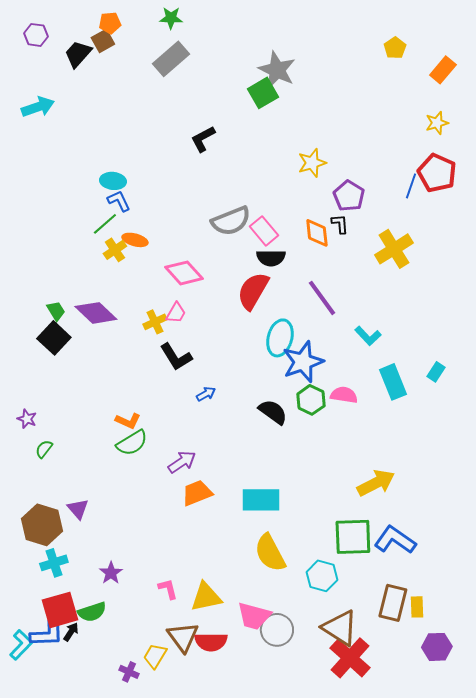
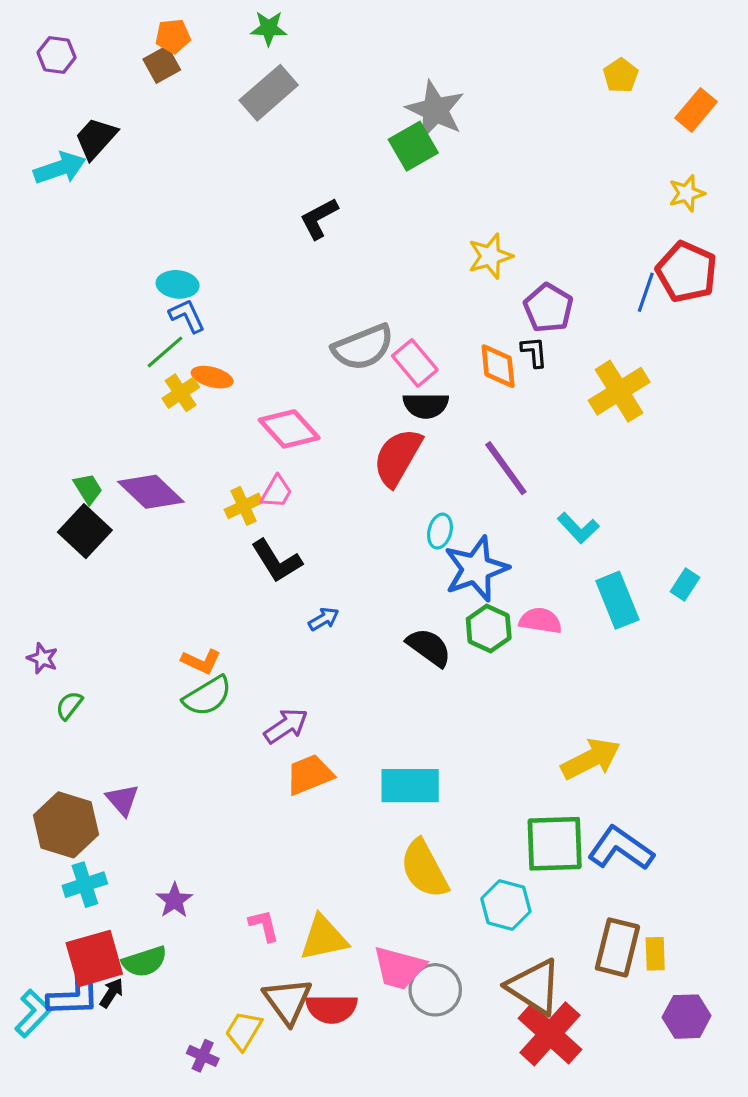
black trapezoid: (78, 54) -> (96, 138), moved
cyan ellipse: (280, 338) -> (440, 531), size x0.6

